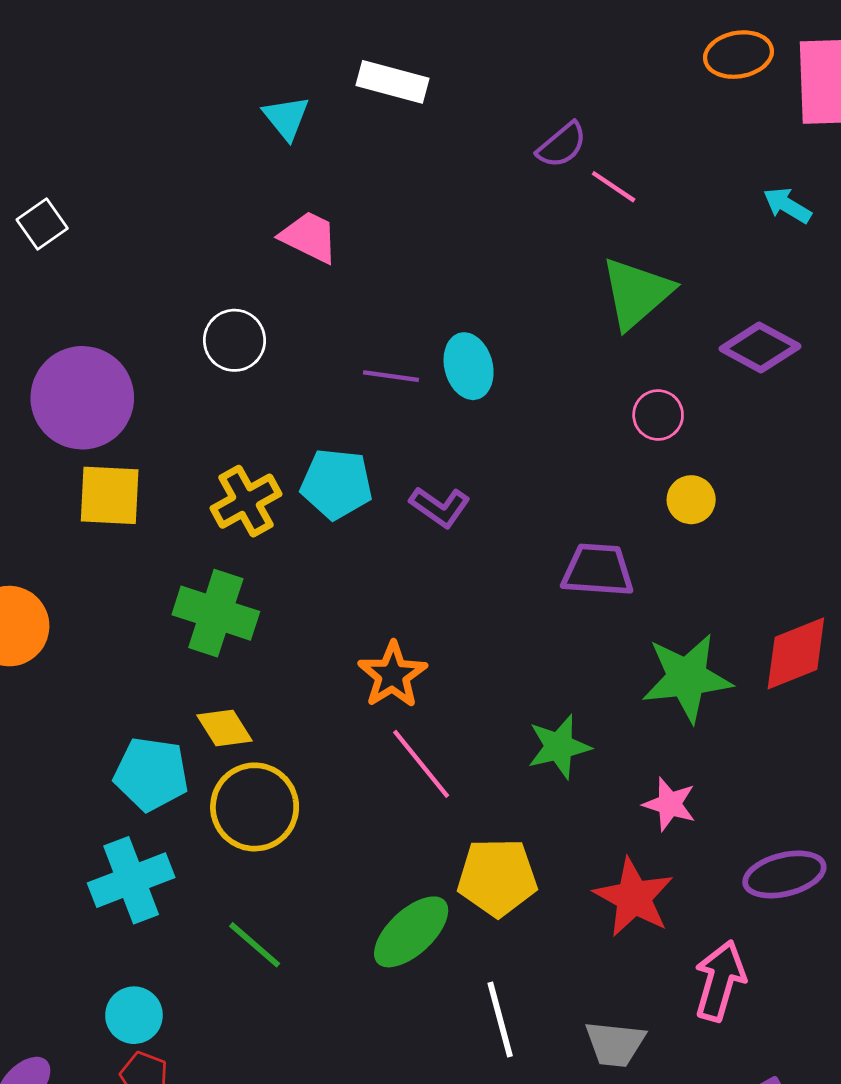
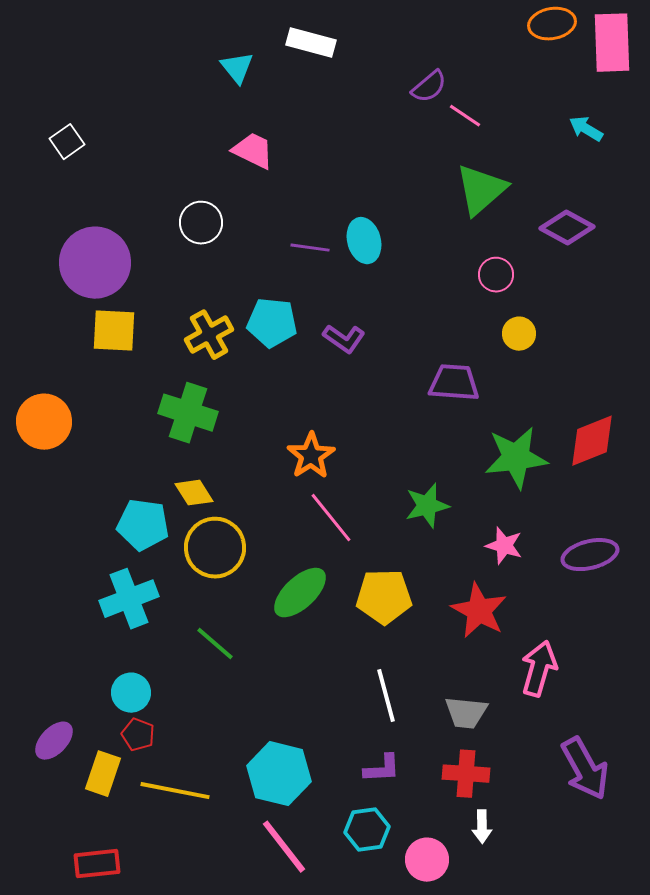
purple ellipse: (784, 874) -> (590, 555), moved
green ellipse: (411, 932) -> (300, 593), moved

